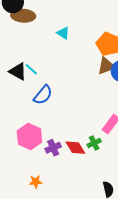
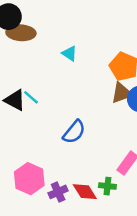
blue semicircle: (43, 95) -> (74, 132), moved
green cross: (94, 143) -> (107, 186), turned 32

